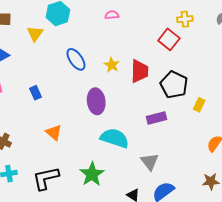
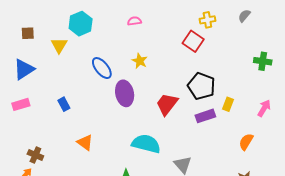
yellow star: (112, 65) -> (140, 61), moved
red trapezoid: (140, 71) -> (167, 104), moved, turned -140
purple ellipse: (96, 101) -> (125, 93), moved
purple rectangle: (156, 118) -> (205, 116), moved

